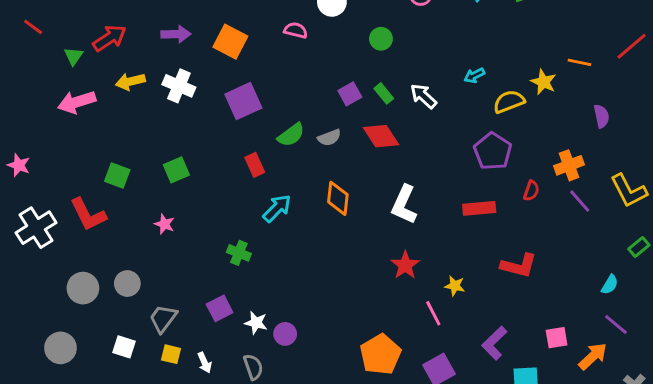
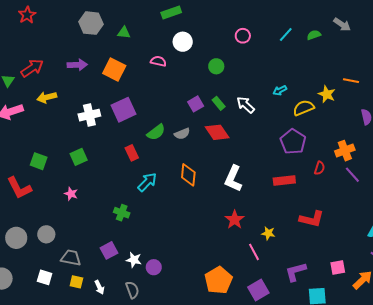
white cross: (179, 86) -> (89, 115), moved, turned -35
gray trapezoid: (163, 319) -> (71, 258), turned 65
purple L-shape: (494, 343) -> (296, 272), turned 30

